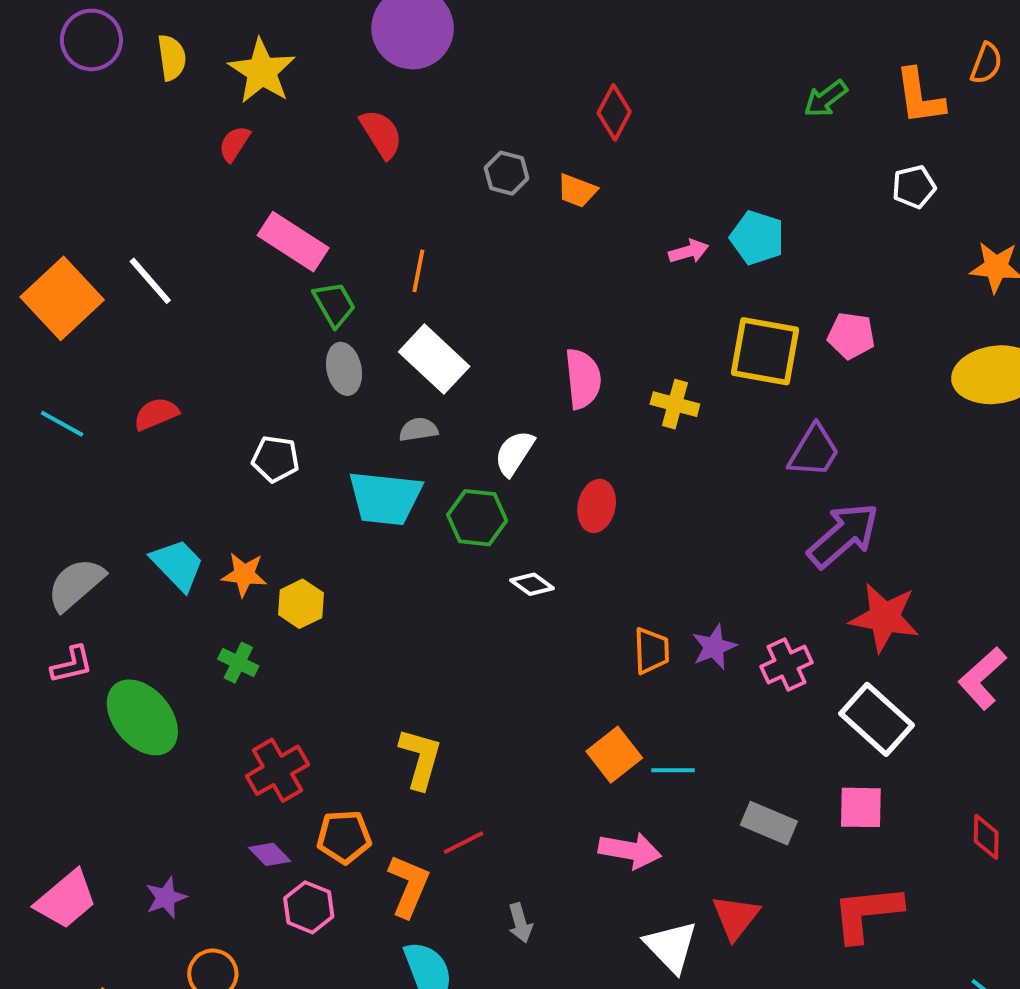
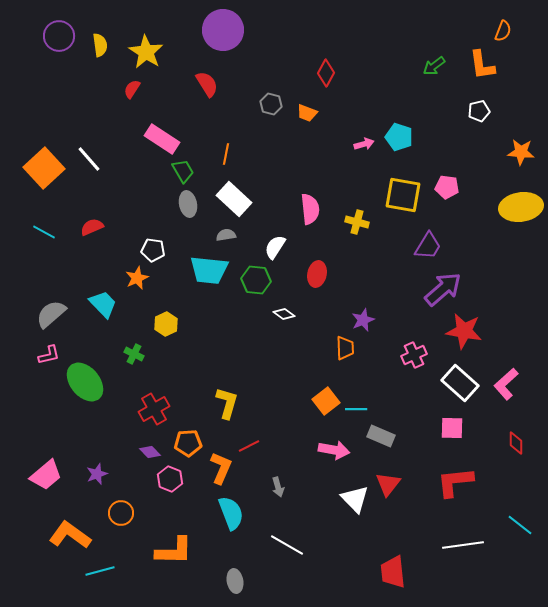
orange semicircle: (986, 63) -> (503, 31), moved
orange star: (244, 574) -> (137, 278), moved, turned -30
purple star: (714, 647) -> (363, 320), moved
pink L-shape: (982, 678) -> (506, 384), moved
gray rectangle: (769, 823) -> (381, 436), moved

